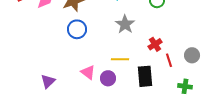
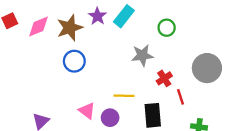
gray star: (125, 24) -> (142, 55), moved, turned 30
gray circle: (192, 55) -> (207, 68), moved, size x1.6

